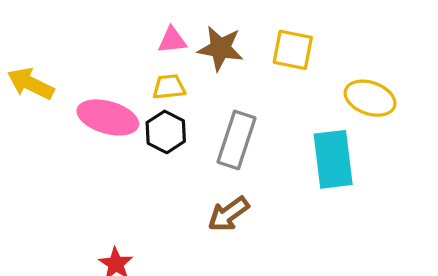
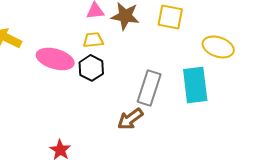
gray rectangle: (237, 140) -> (149, 88), moved

